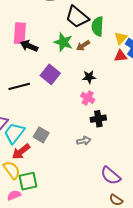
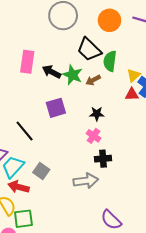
black arrow: (29, 46) -> (52, 72), moved
purple square: (50, 74) -> (56, 108), turned 30
black line: (19, 86) -> (25, 131), moved, turned 60
gray arrow: (84, 141) -> (86, 181), size x1.6
red arrow: (21, 152) -> (18, 187), turned 48

